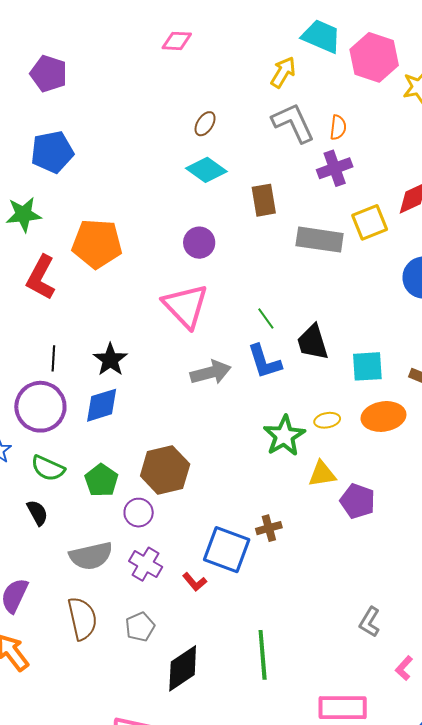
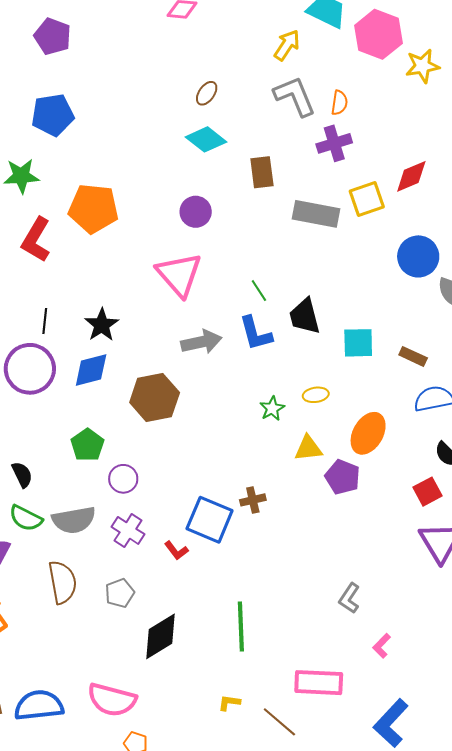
orange ellipse: (383, 416) -> (368, 433), moved, turned -54
green star: (284, 436) -> (272, 408), size x0.6
green semicircle: (48, 468) -> (26, 518), moved
brown hexagon: (165, 470) -> (155, 398), moved

